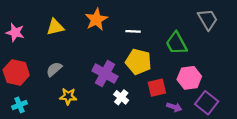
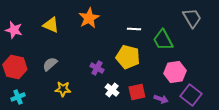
yellow triangle: (55, 27) -> (51, 25), turned 36
white line: (133, 31) -> (134, 29), moved
purple cross: (105, 74) -> (97, 68), size x0.6
red square: (157, 88) -> (137, 92), moved

